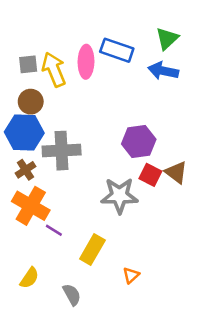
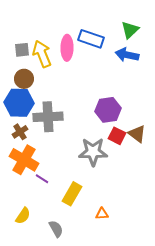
orange triangle: (131, 275) -> (102, 214), turned 40

